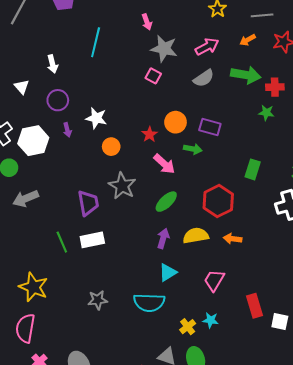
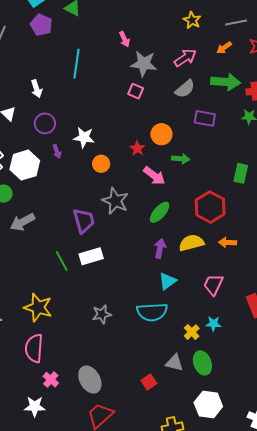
purple rectangle: (210, 127) -> (205, 118), moved

